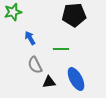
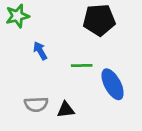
gray semicircle: (35, 65) -> (36, 104), moved, turned -66
blue ellipse: (76, 79) -> (113, 84), moved

